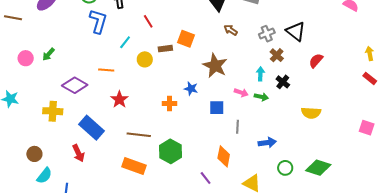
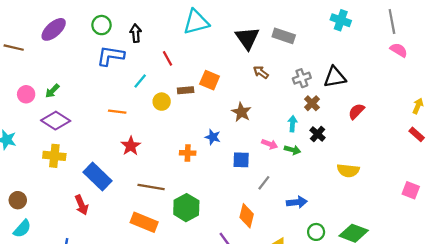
blue L-shape: (98, 21) -> (111, 56), turned -100
black triangle: (296, 31) -> (335, 77), turned -50
yellow arrow: (370, 53) -> (418, 106), turned 32
brown star: (215, 66) -> (241, 112), size x0.7
purple diamond: (75, 85) -> (56, 121), moved
gray line: (238, 127) -> (264, 183), turned 32
brown circle: (34, 154) -> (18, 200), moved
cyan semicircle: (44, 176) -> (22, 229), moved

